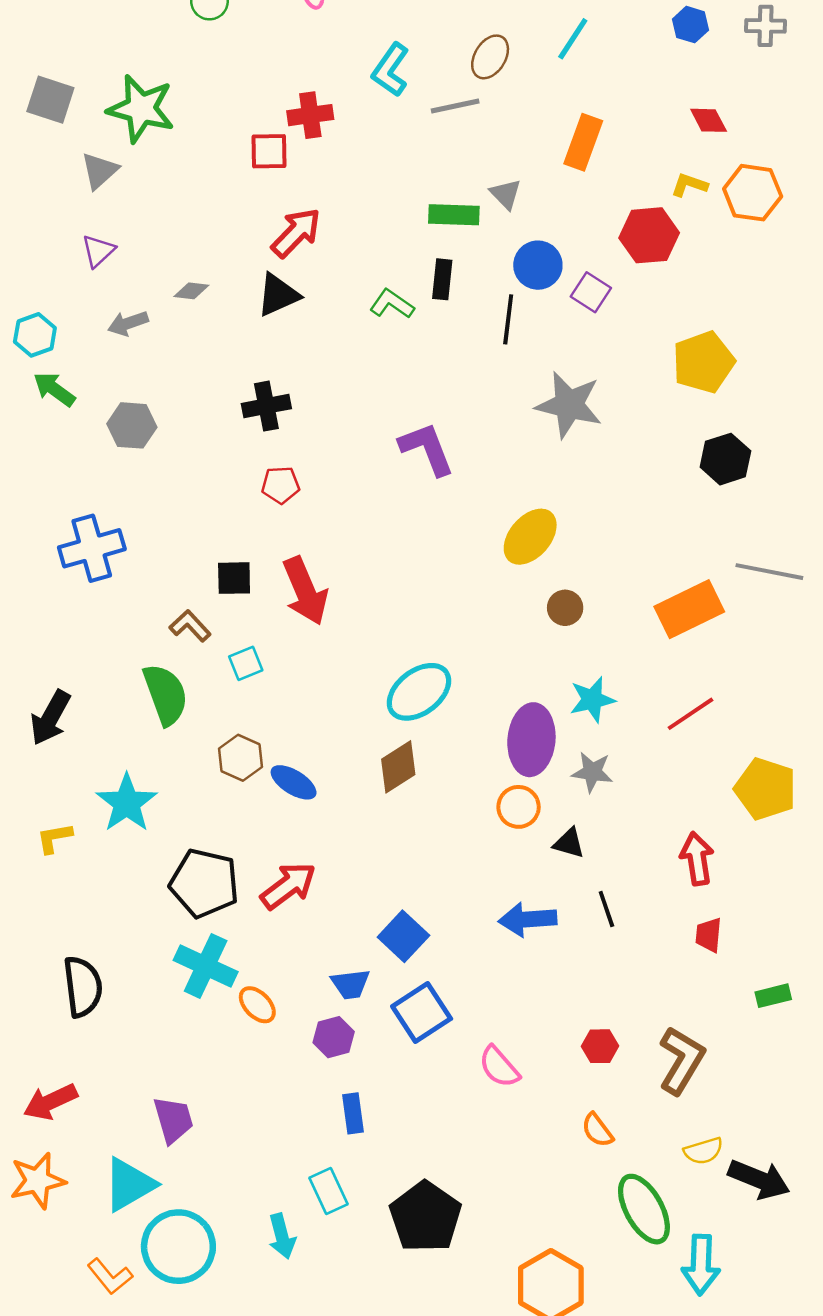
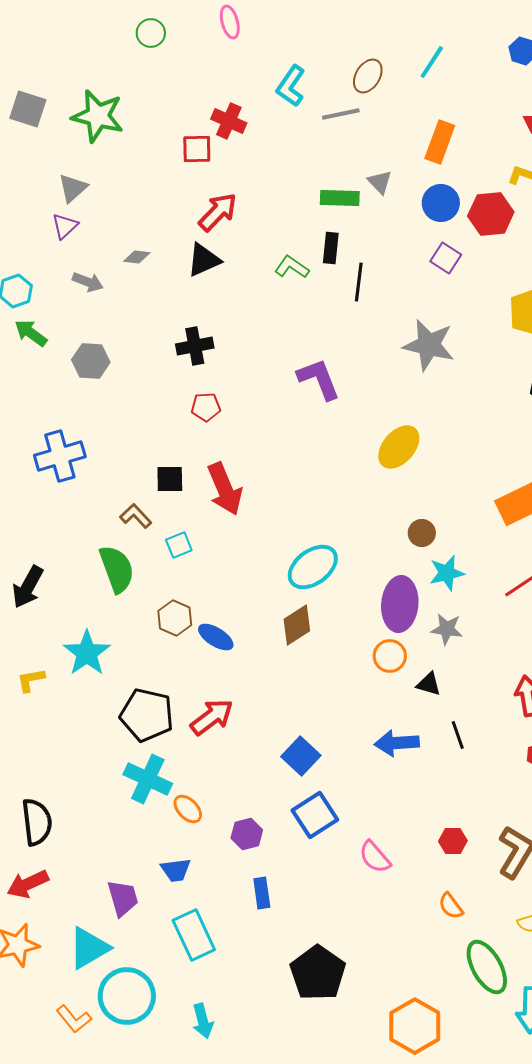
red cross: (310, 115) -> (229, 121), turned 32
gray triangle: (100, 171) -> (73, 188), moved
blue circle: (538, 265) -> (441, 203), moved
black line: (508, 319) -> (359, 282), moved
gray arrow: (128, 323) -> (88, 282), turned -140
brown circle: (565, 608) -> (422, 533), moved
blue trapezoid: (350, 984) -> (176, 870), moved
black semicircle: (83, 987) -> (37, 822), moved
cyan rectangle: (328, 1191) -> (194, 935), moved, size x1.4
cyan arrow: (282, 1236) -> (203, 1021), moved

